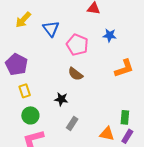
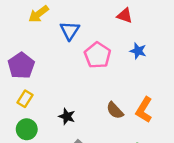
orange L-shape: (124, 68) -> (144, 110), moved, turned 130
brown semicircle: (75, 74) -> (115, 110), moved
yellow rectangle: (25, 91) -> (25, 99), turned 40

